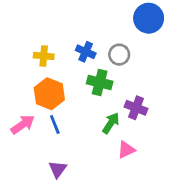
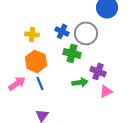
gray circle: (119, 55) -> (86, 33), size x1.5
green arrow: (111, 123) -> (80, 82), turned 49
pink triangle: (126, 150) -> (106, 91), moved

